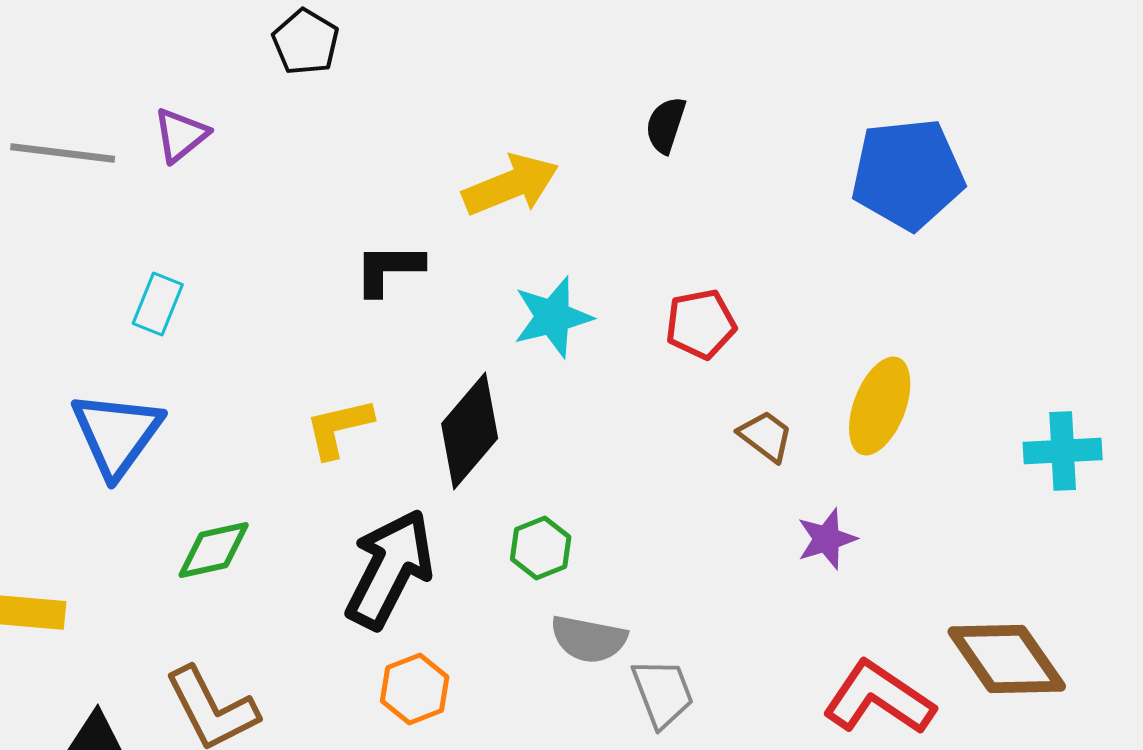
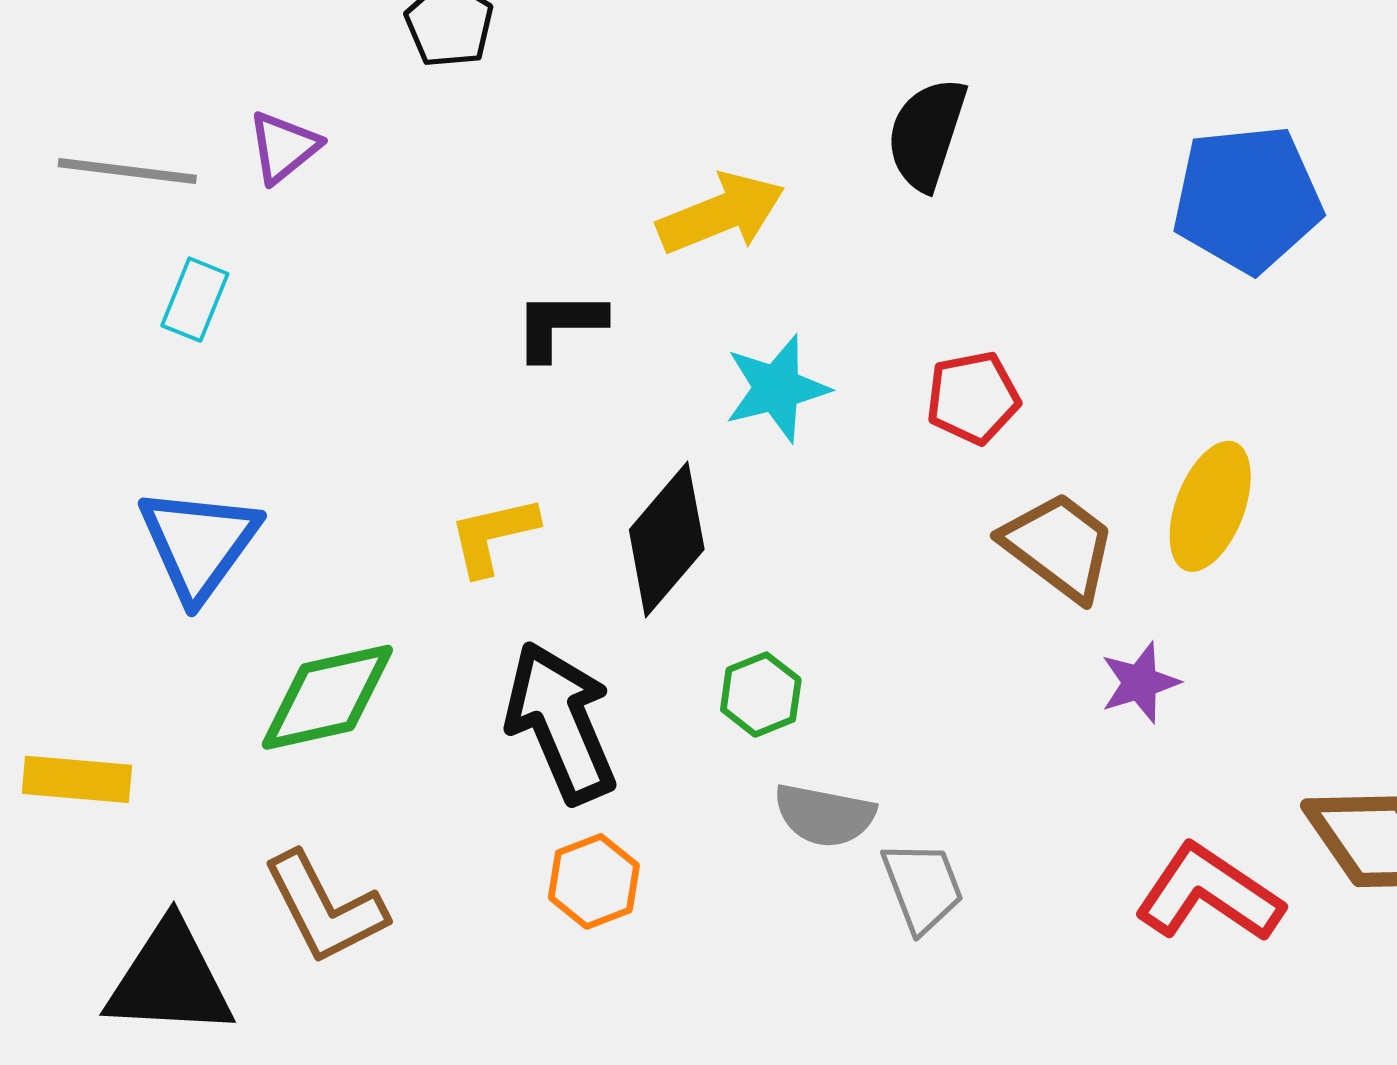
black semicircle: (666, 125) -> (927, 134), size x1.5
cyan rectangle: (158, 304) -> (195, 300), moved
brown trapezoid: (766, 436) -> (1059, 546), size x1.6
green diamond: (214, 550) -> (327, 697), size x1.4
black arrow: (390, 569) -> (561, 722), turned -50

